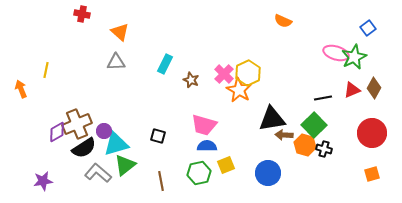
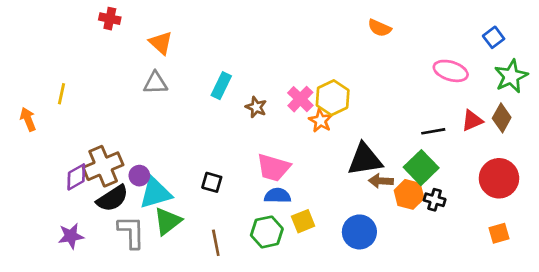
green star: (354, 57) -> (511, 76), moved
orange star: (239, 90) -> (320, 121), size x0.7
gray L-shape: (98, 173) -> (131, 232), turned 48
purple star: (43, 181) -> (71, 236), moved

